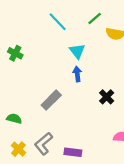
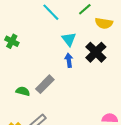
black cross: (107, 97) -> (96, 52), moved, size x1.5
green semicircle: (14, 119) -> (23, 91), moved

